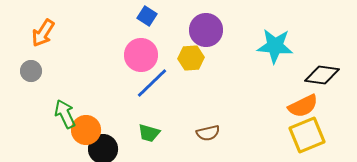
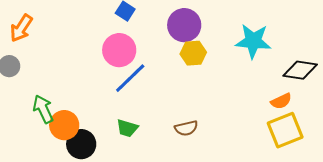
yellow hexagon: (191, 58) -> (193, 53), moved
orange semicircle: (303, 106) -> (281, 101), size x0.7

